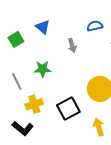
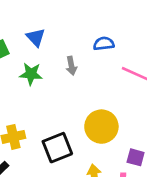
green star: (43, 69) -> (31, 74), moved

